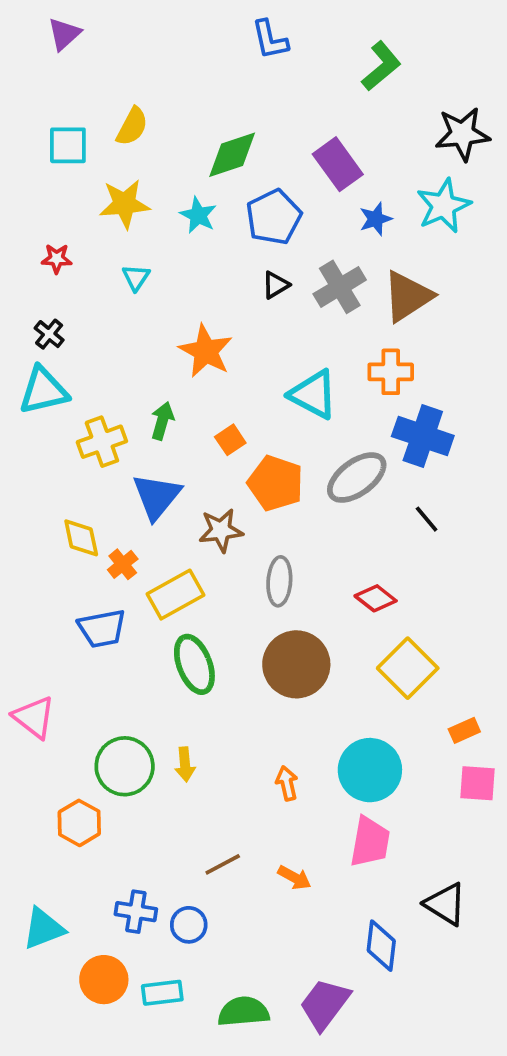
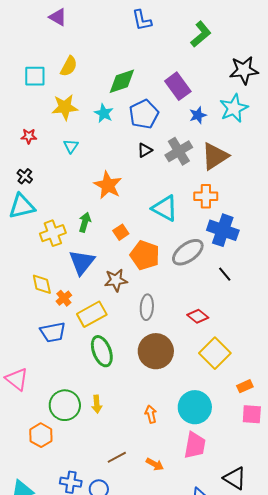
purple triangle: (64, 34) -> (58, 17), moved, turned -48

